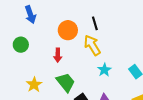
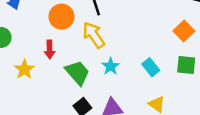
green trapezoid: (66, 82) -> (78, 73), moved
yellow star: (34, 85) -> (24, 69), moved

